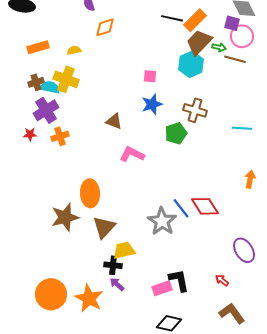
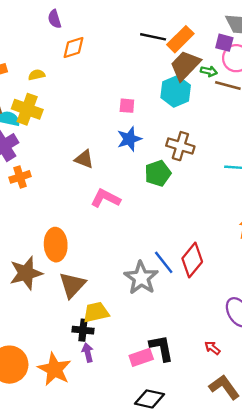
red diamond: (205, 206) -> (192, 260), turned 72
purple arrow: (117, 284) -> (88, 353), turned 35

